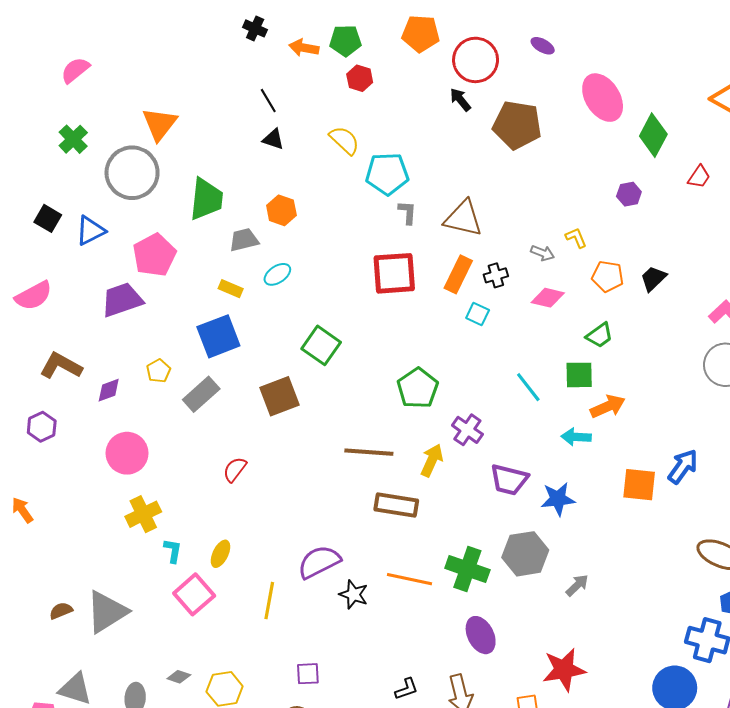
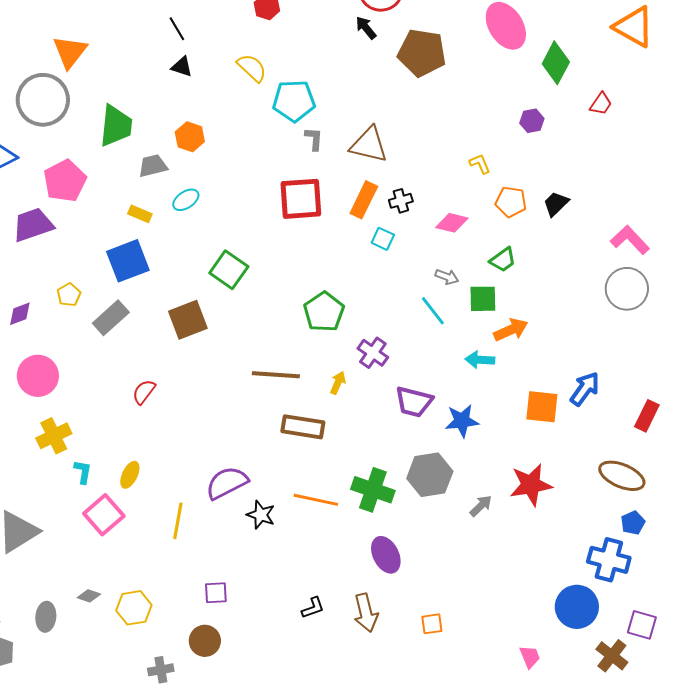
gray arrow: (543, 253) -> (447, 277), moved
yellow arrow: (432, 460) -> (338, 383), size x0.7
red star: (564, 670) -> (531, 485), moved

